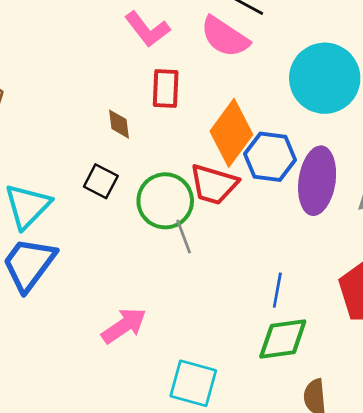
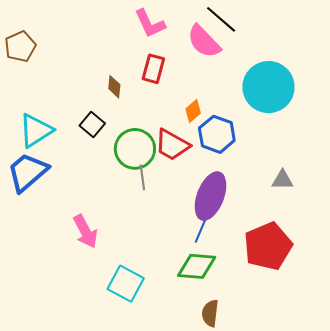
orange diamond: (231, 133) -> (193, 111), size x0.5
purple ellipse: (317, 181) -> (211, 196), moved
pink arrow: (124, 326) -> (85, 231), turned 84

